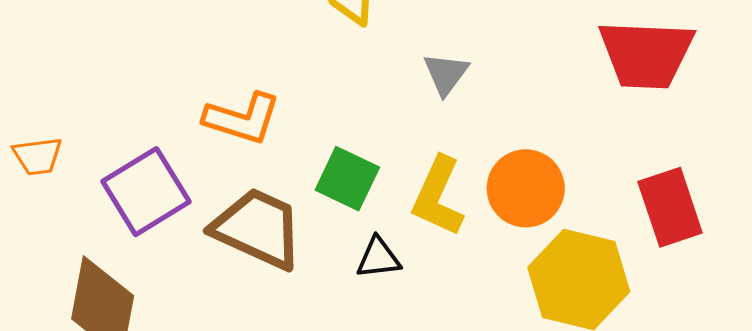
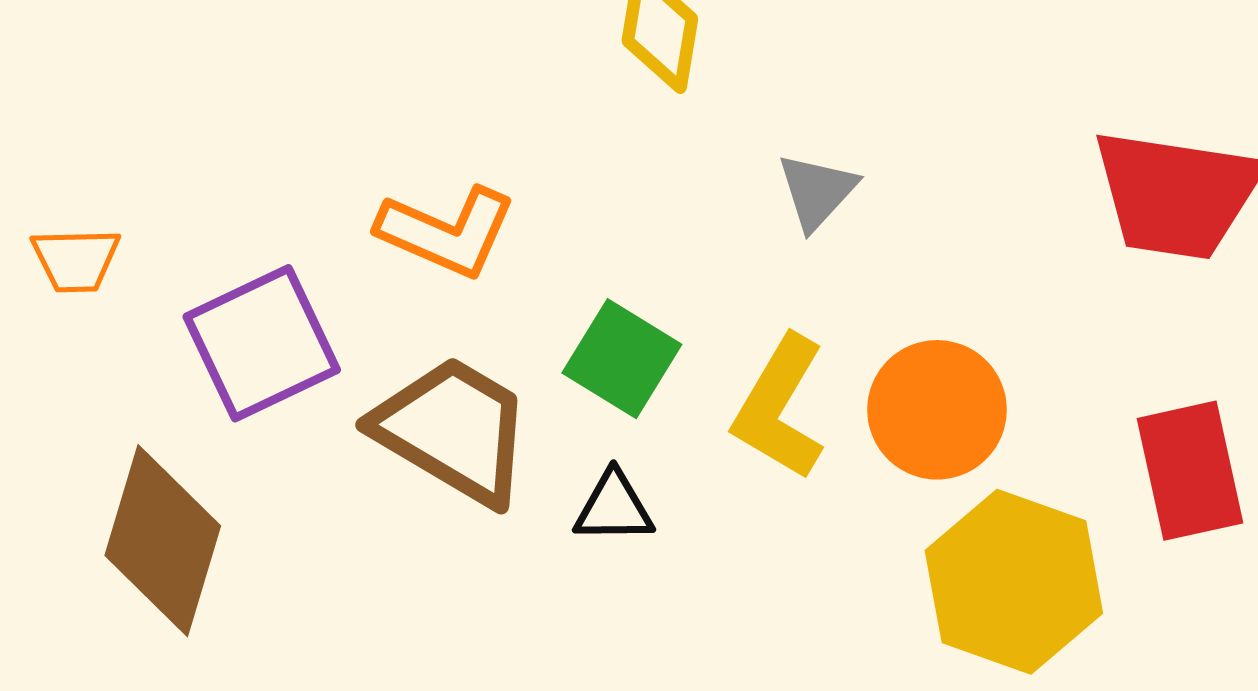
black triangle: (378, 258) -> (614, 507), moved

